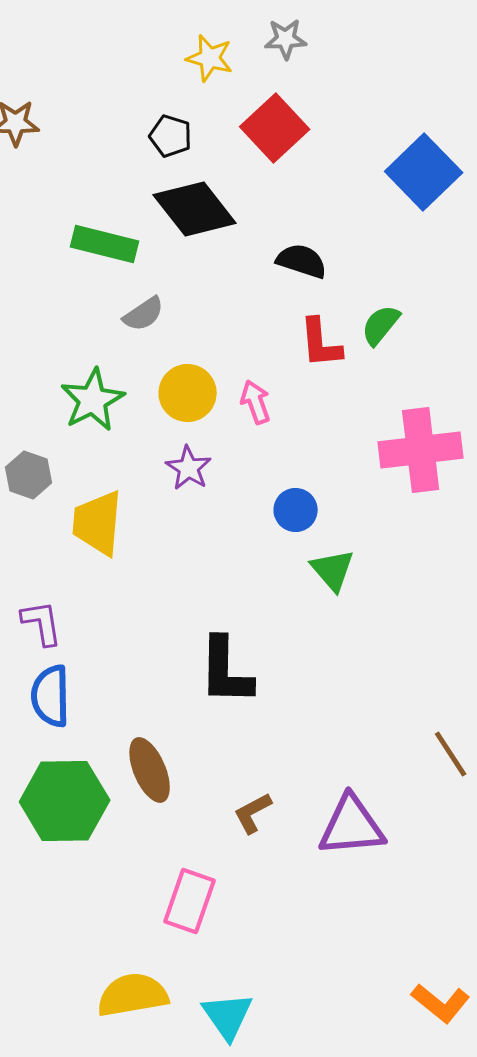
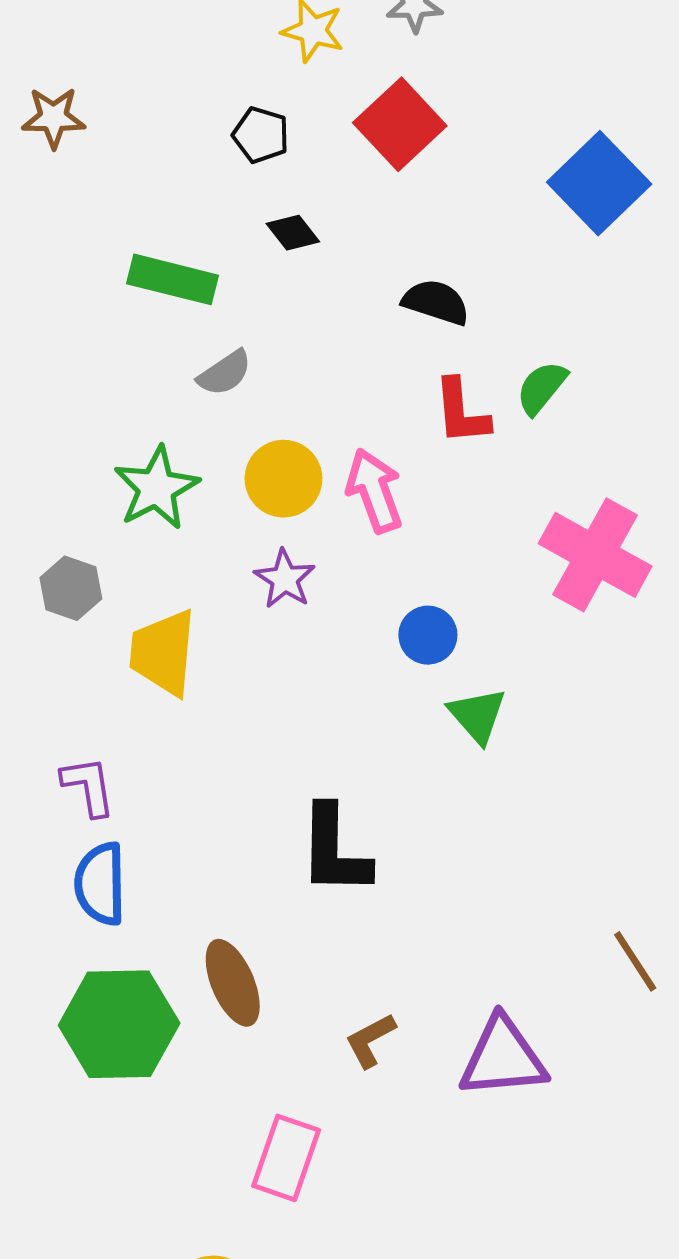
black diamond: (195, 209) -> (293, 233), size x0.5
pink arrow: (256, 402) -> (374, 491), size x1.4
pink cross: (421, 450) -> (595, 555), turned 36

